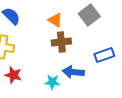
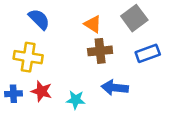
blue rectangle: (104, 55) -> (148, 53), moved
cyan star: (52, 82) -> (76, 100), moved

